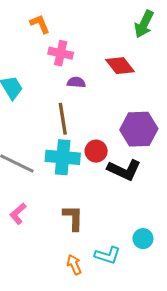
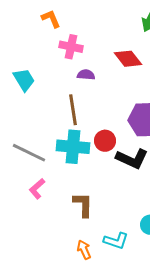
pink L-shape: (18, 214) -> (37, 189), moved

